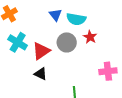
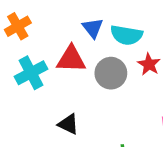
cyan cross: (18, 42) -> (31, 73), turned 30
red triangle: (41, 51) -> (71, 59), moved, turned 36

